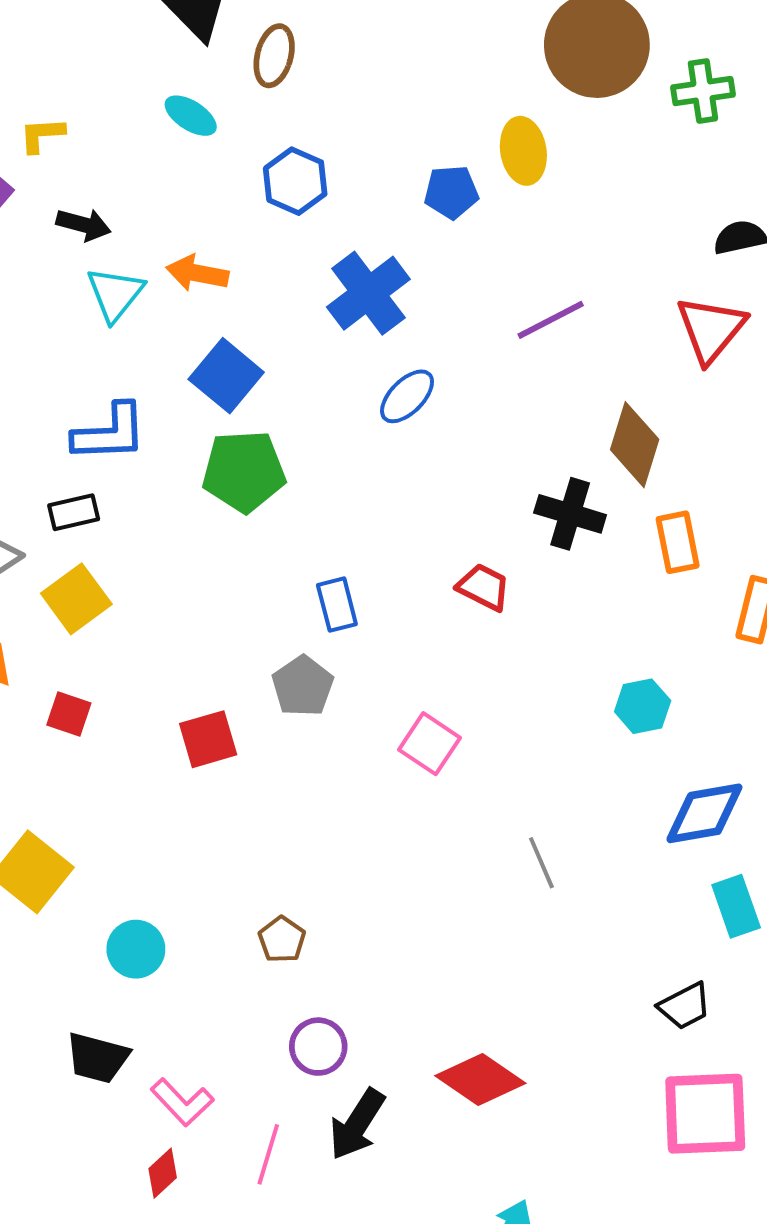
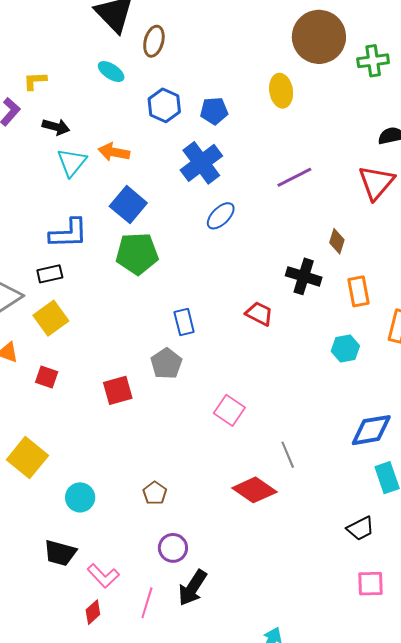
blue pentagon: (451, 192) -> (214, 111), moved
brown diamond: (635, 445) -> (337, 241), size x0.6
cyan hexagon: (643, 706) -> (345, 348), moved
pink square: (429, 744) -> (229, 410), moved
red diamond: (480, 1080) -> (254, 490), moved
pink square: (705, 1114) -> (371, 584), size x0.6

